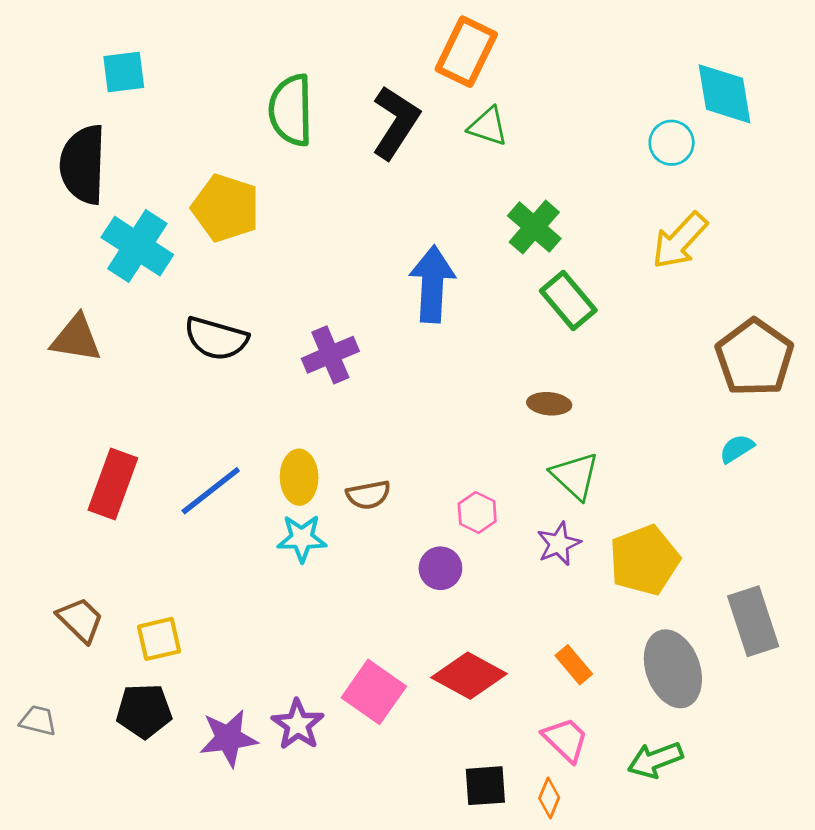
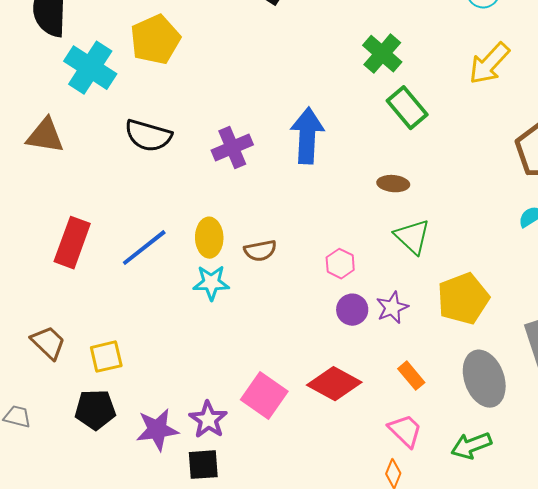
yellow pentagon: (226, 208) -> (155, 40), turned 30
blue arrow: (432, 284) -> (307, 136), moved
purple star: (559, 544) -> (392, 308), moved
purple circle: (440, 568) -> (352, 310), moved
black square: (485, 786) -> (203, 465), moved

